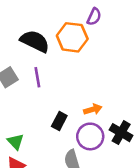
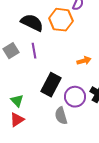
orange arrow: (93, 109) -> (84, 61), moved
black rectangle: (59, 121) -> (51, 85), size x1.6

